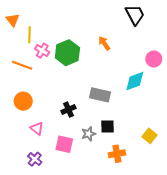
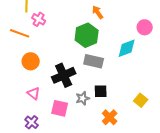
green hexagon: (67, 53) -> (87, 35), moved
orange circle: (23, 101) -> (31, 61), moved
black cross: (68, 110) -> (64, 75), size x1.6
orange cross: (117, 154) -> (110, 117), turned -35

